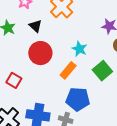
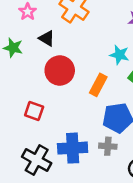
cyan star: (79, 49) -> (119, 55), moved

